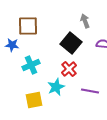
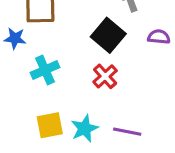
cyan star: (56, 87) -> (85, 128), moved
purple line: (90, 91) -> (127, 132), moved

